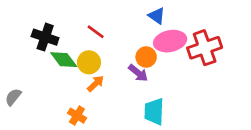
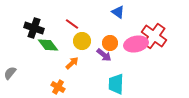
pink ellipse: (170, 41) -> (136, 44), moved
red cross: (205, 48) -> (154, 36), turned -35
yellow circle: (89, 62) -> (82, 41), moved

